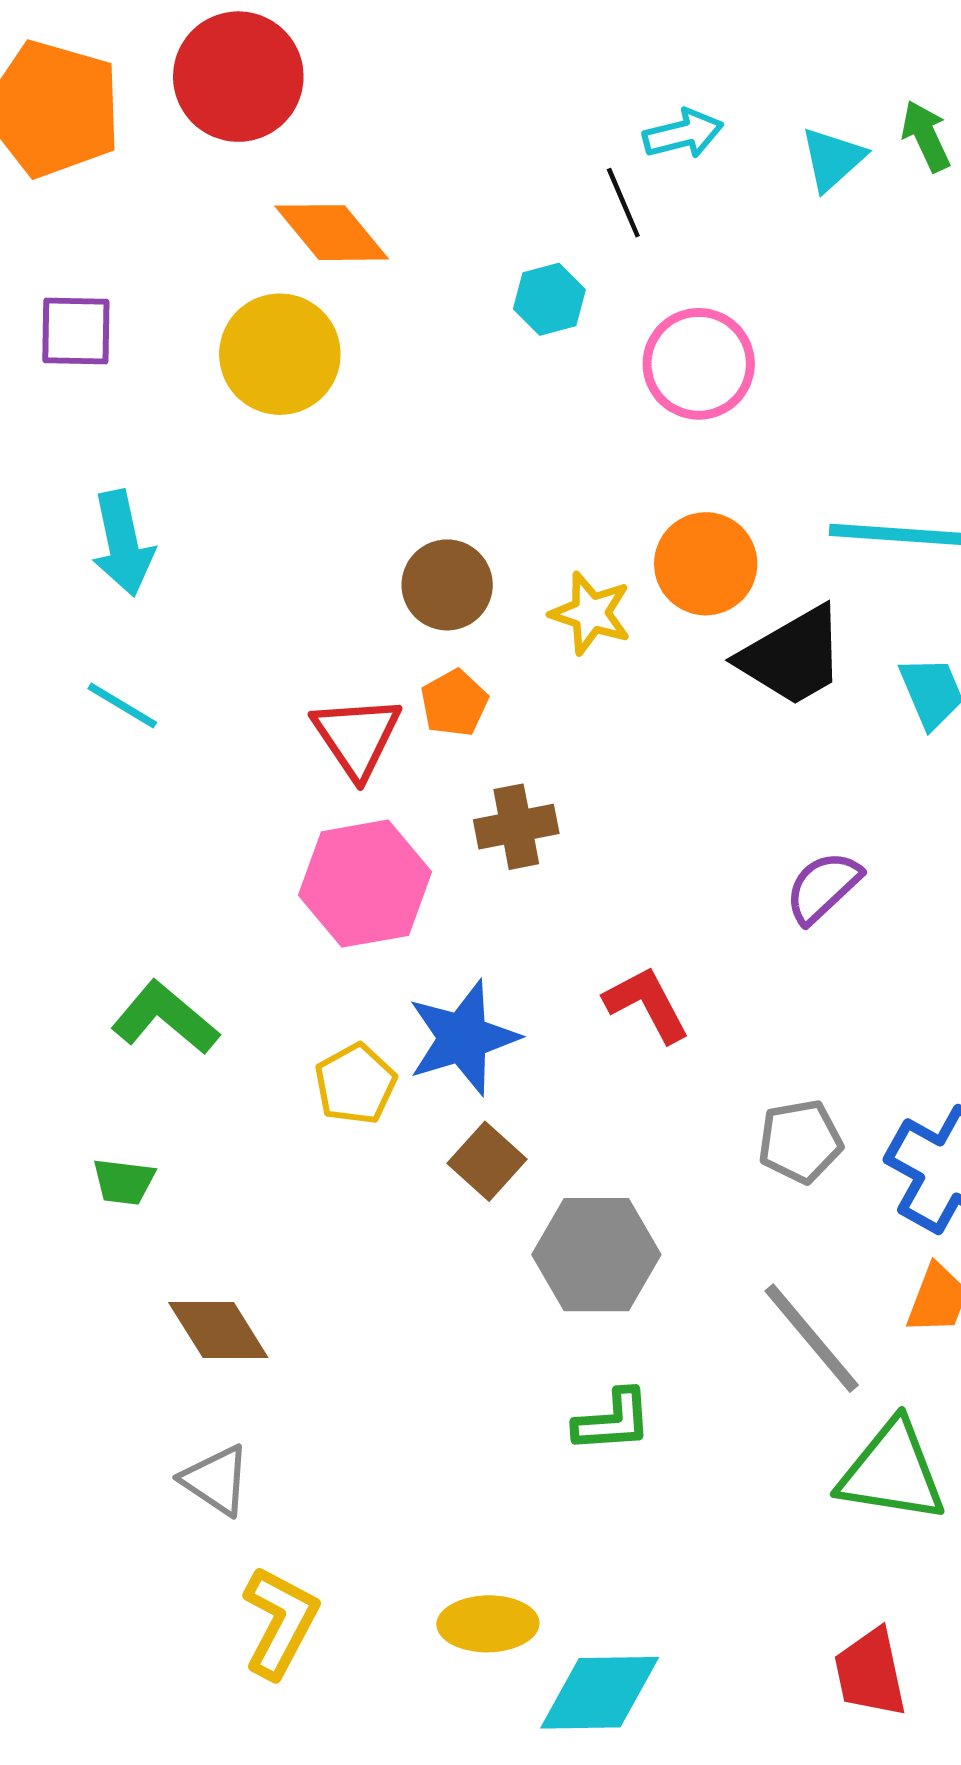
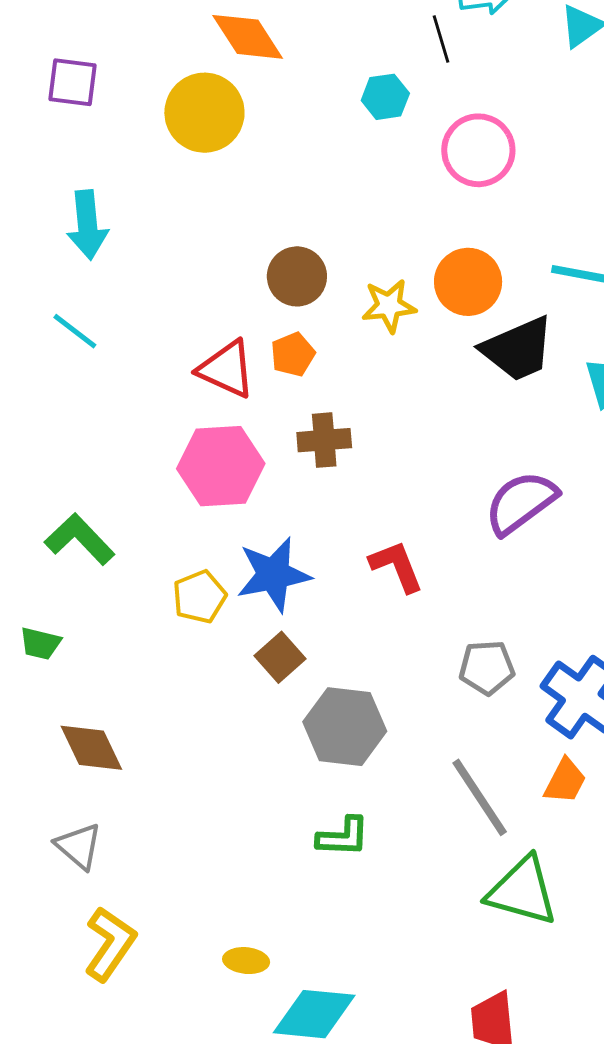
yellow star: (591, 613) -> (389, 306), turned -30
red triangle: (357, 737) -> (226, 369), turned -38
purple semicircle: (823, 887) -> (521, 503), size x1.4
yellow ellipse: (488, 1624) -> (246, 961), size x0.7

